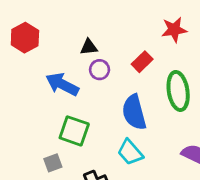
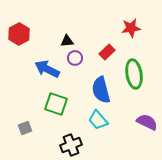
gray square: (53, 163) -> (25, 128), moved

